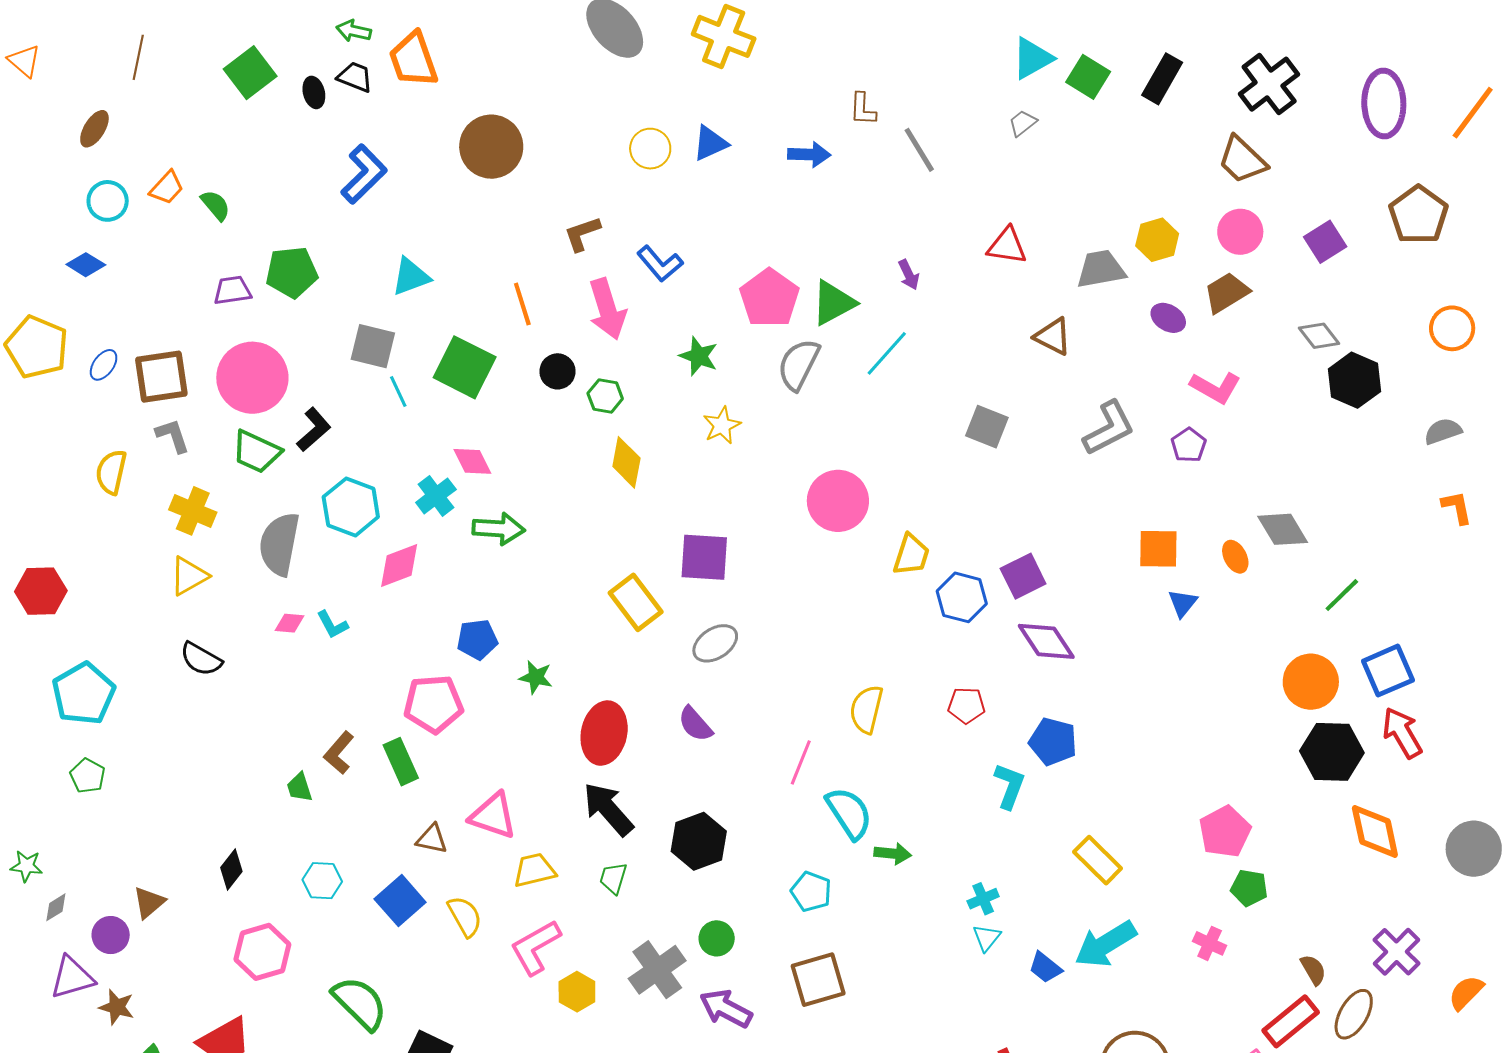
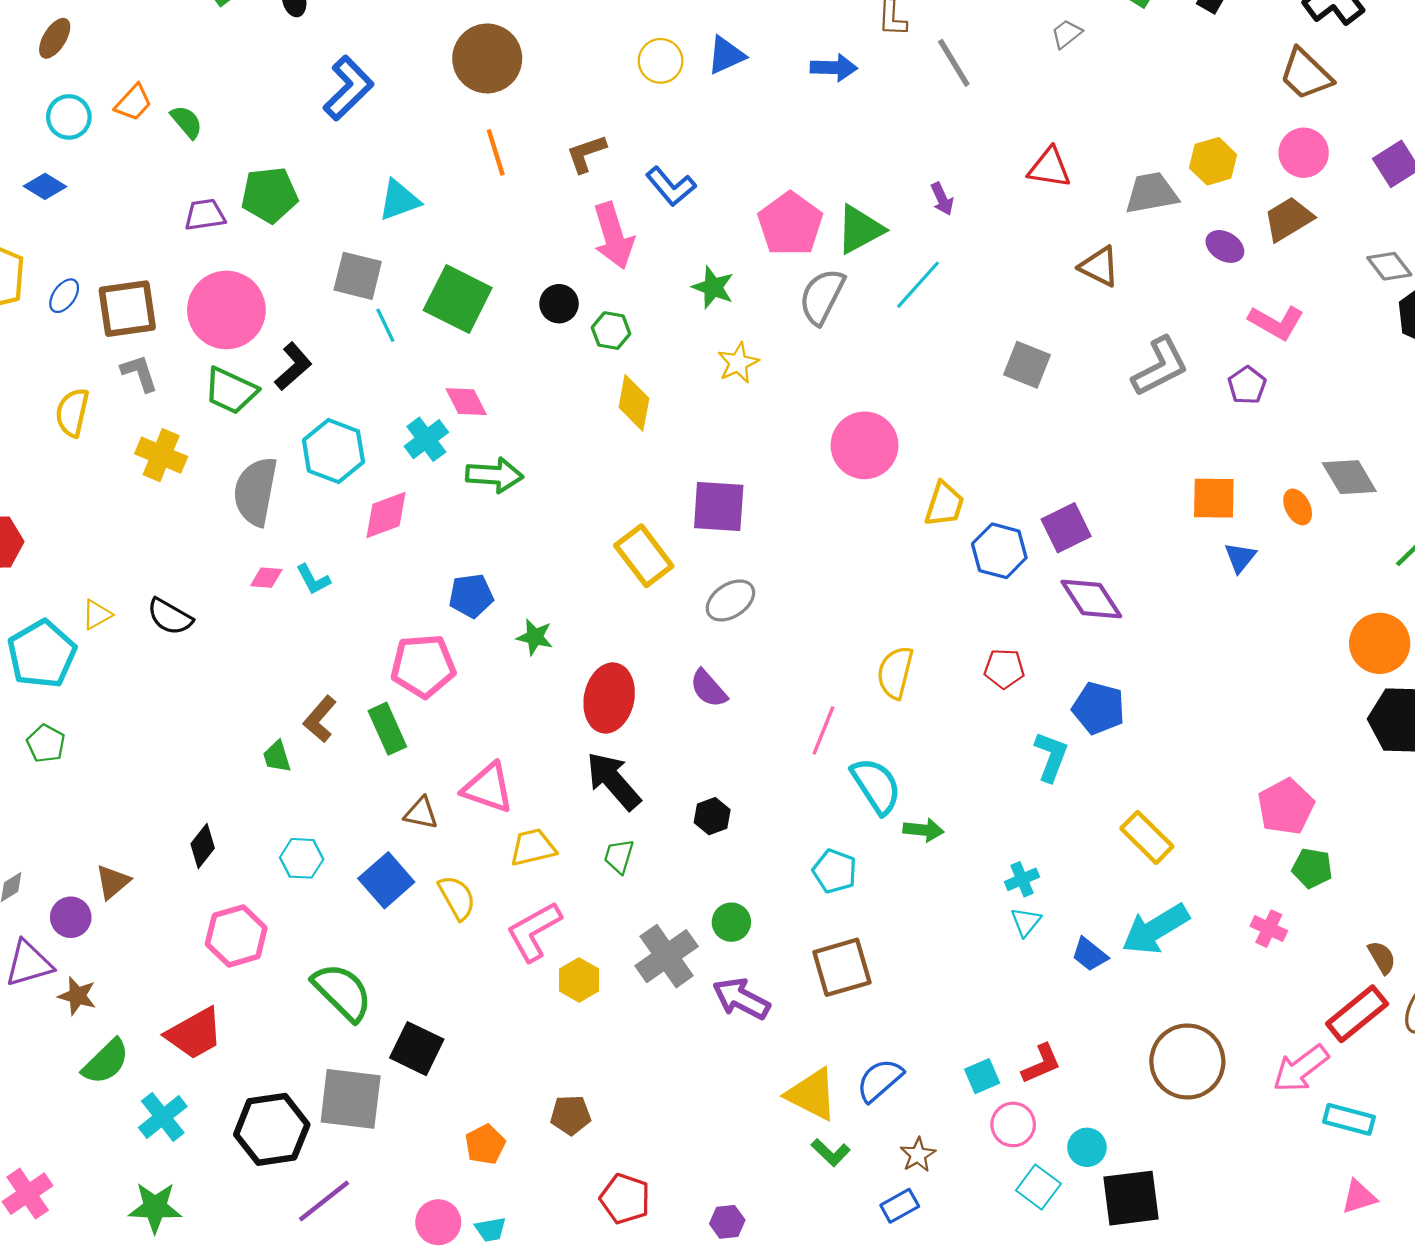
orange line: (522, 304) -> (496, 152), moved
yellow triangle: (189, 576) -> (97, 615), moved, size x0.7
black hexagon: (699, 841) -> (712, 816), size x0.6

